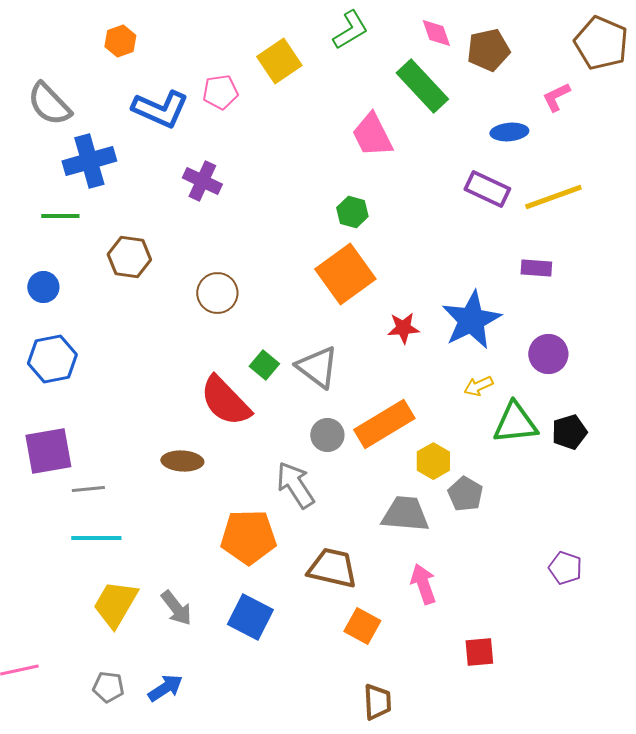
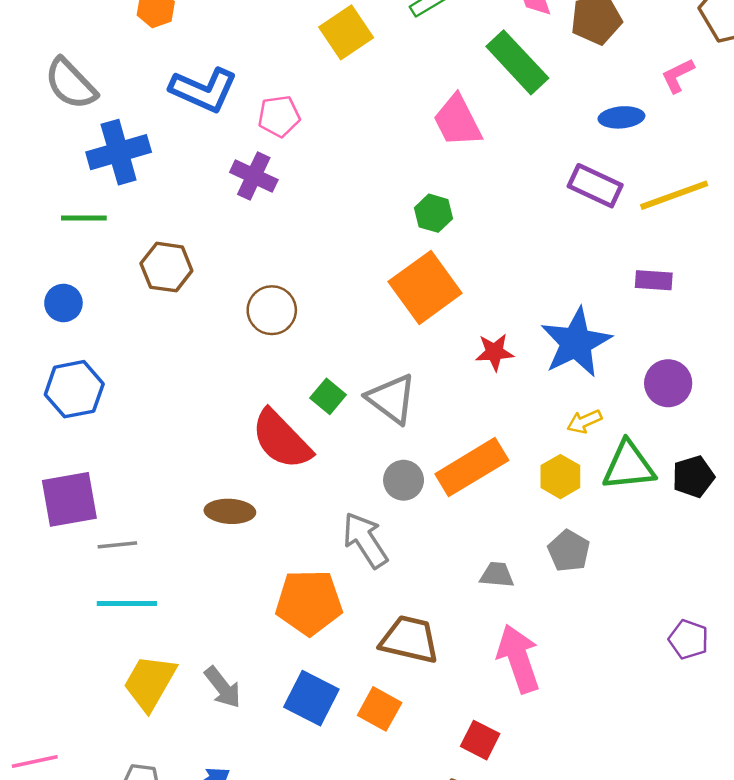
pink pentagon: (220, 92) -> (279, 116), moved
yellow hexagon: (433, 461) -> (560, 477), moved
gray trapezoid: (405, 514) -> (497, 575), size x0.6
pink arrow: (423, 584) -> (518, 659), size x1.4
orange square: (362, 626) -> (380, 709), moved
red square: (479, 652) -> (480, 740), moved, turned 32

